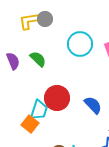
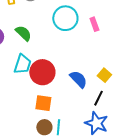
cyan trapezoid: (39, 110) -> (22, 64), moved
orange square: (30, 124) -> (43, 103), moved, turned -30

